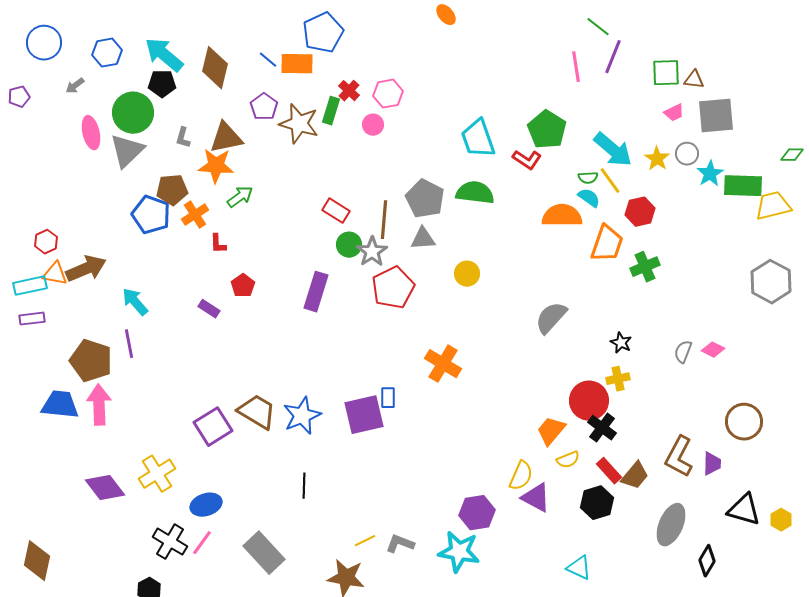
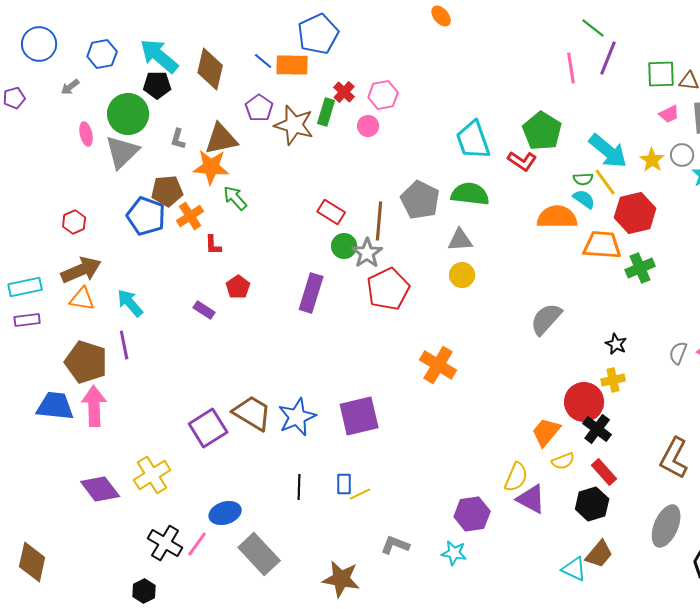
pink ellipse: (91, 133) -> (86, 134), size x0.7
green arrow: (240, 197) -> (235, 198), turned -96
red hexagon: (640, 212) -> (635, 213), size x1.4
gray triangle: (423, 239) -> (460, 240), moved
red hexagon: (46, 242) -> (74, 222), moved
orange trapezoid: (607, 244) -> (602, 245), turned -105
orange triangle: (55, 274) -> (82, 299), moved
blue rectangle: (388, 398) -> (344, 484), moved
brown trapezoid: (635, 476) -> (599, 554), moved
blue ellipse: (206, 505) -> (225, 513), moved
yellow line: (365, 541) -> (360, 494), moved
cyan star: (459, 552) -> (454, 553), size x0.6

